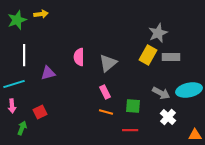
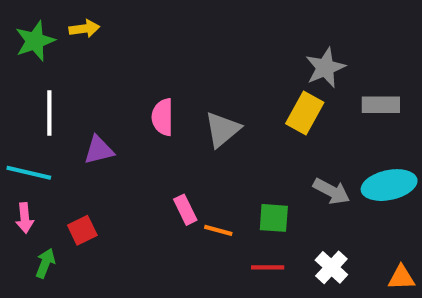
gray rectangle: (171, 57) -> (381, 105), moved
cyan line: (14, 84) -> (29, 173), turned 30
pink rectangle: (105, 92) -> (185, 210), moved
white cross: (168, 117) -> (331, 267), moved

